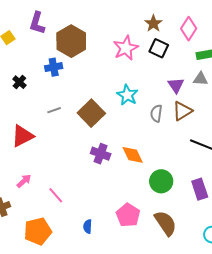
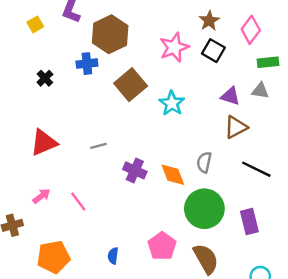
purple triangle: (176, 85) -> (230, 96), turned -42
gray line: (54, 110) -> (98, 146), moved
brown square: (91, 113) -> (131, 85), moved
gray semicircle: (156, 113) -> (204, 162), moved
green circle: (161, 181) -> (204, 209), size x1.4
pink line: (56, 195) -> (78, 202), moved

